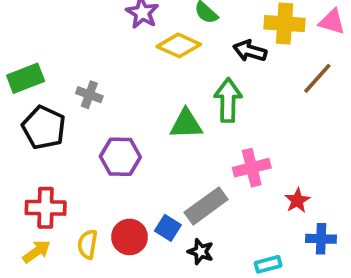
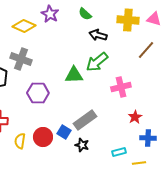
yellow diamond: (179, 45) -> (24, 26), moved
black arrow: (250, 51) -> (98, 35), moved
gray cross: (89, 95) -> (21, 59), size x1.5
green arrow: (228, 100) -> (97, 62), turned -130
pink cross: (252, 168) -> (121, 87), moved

